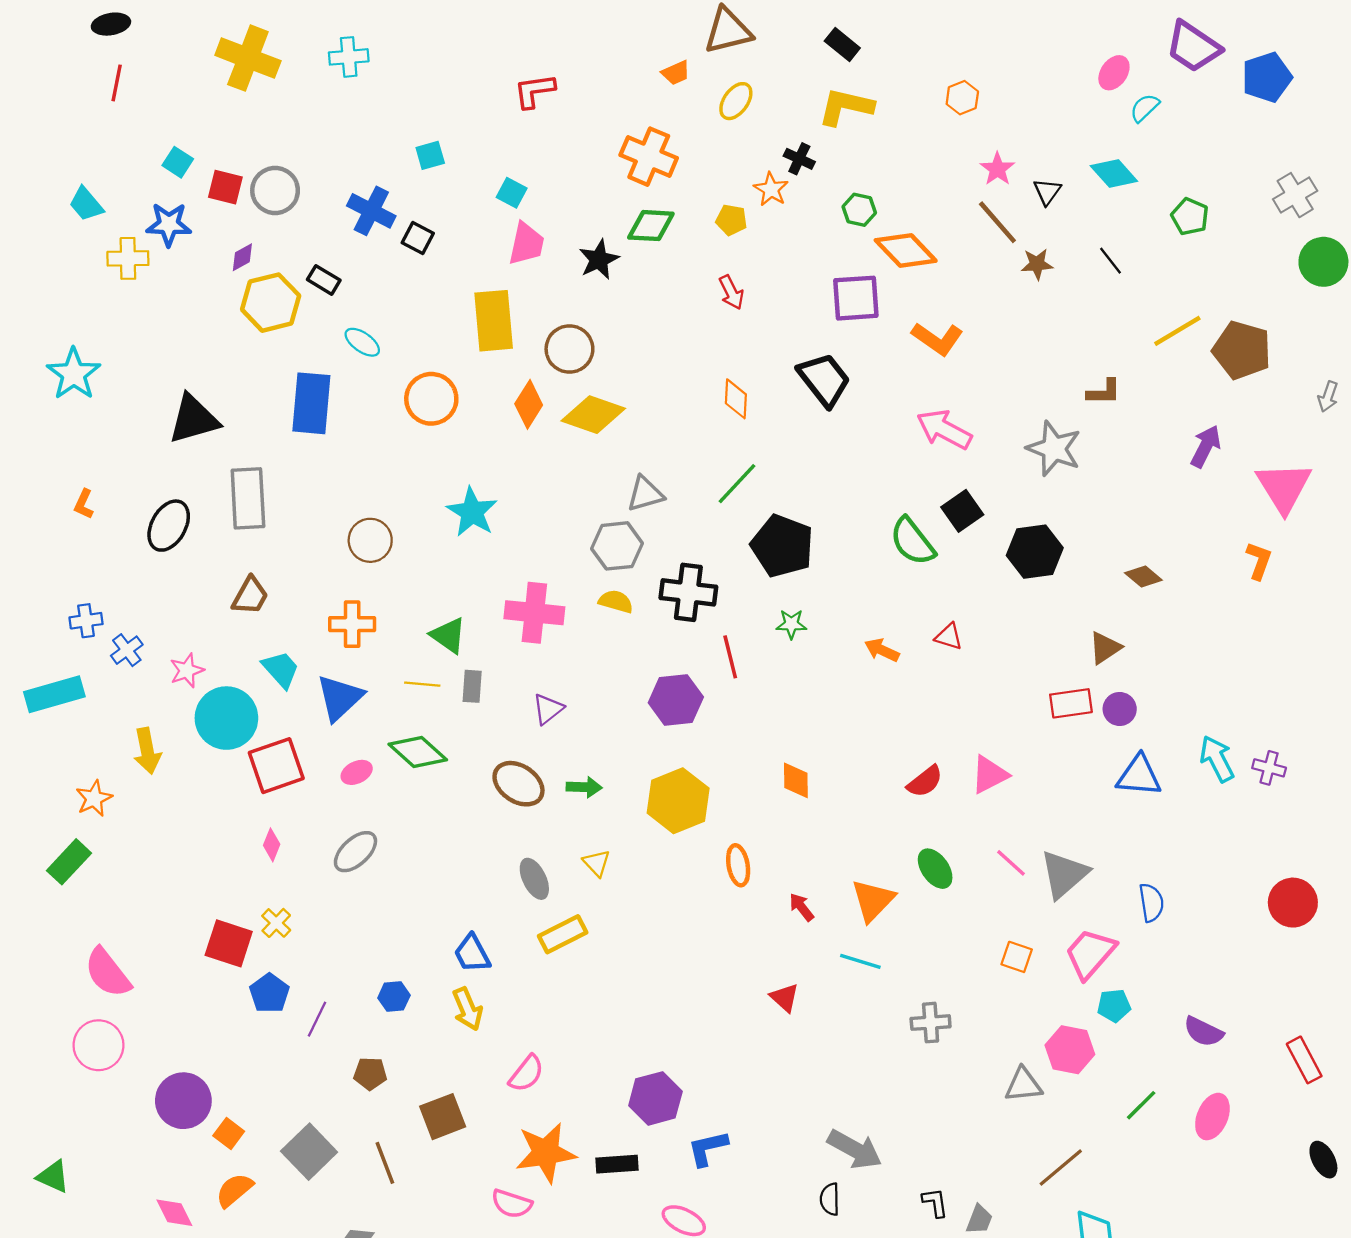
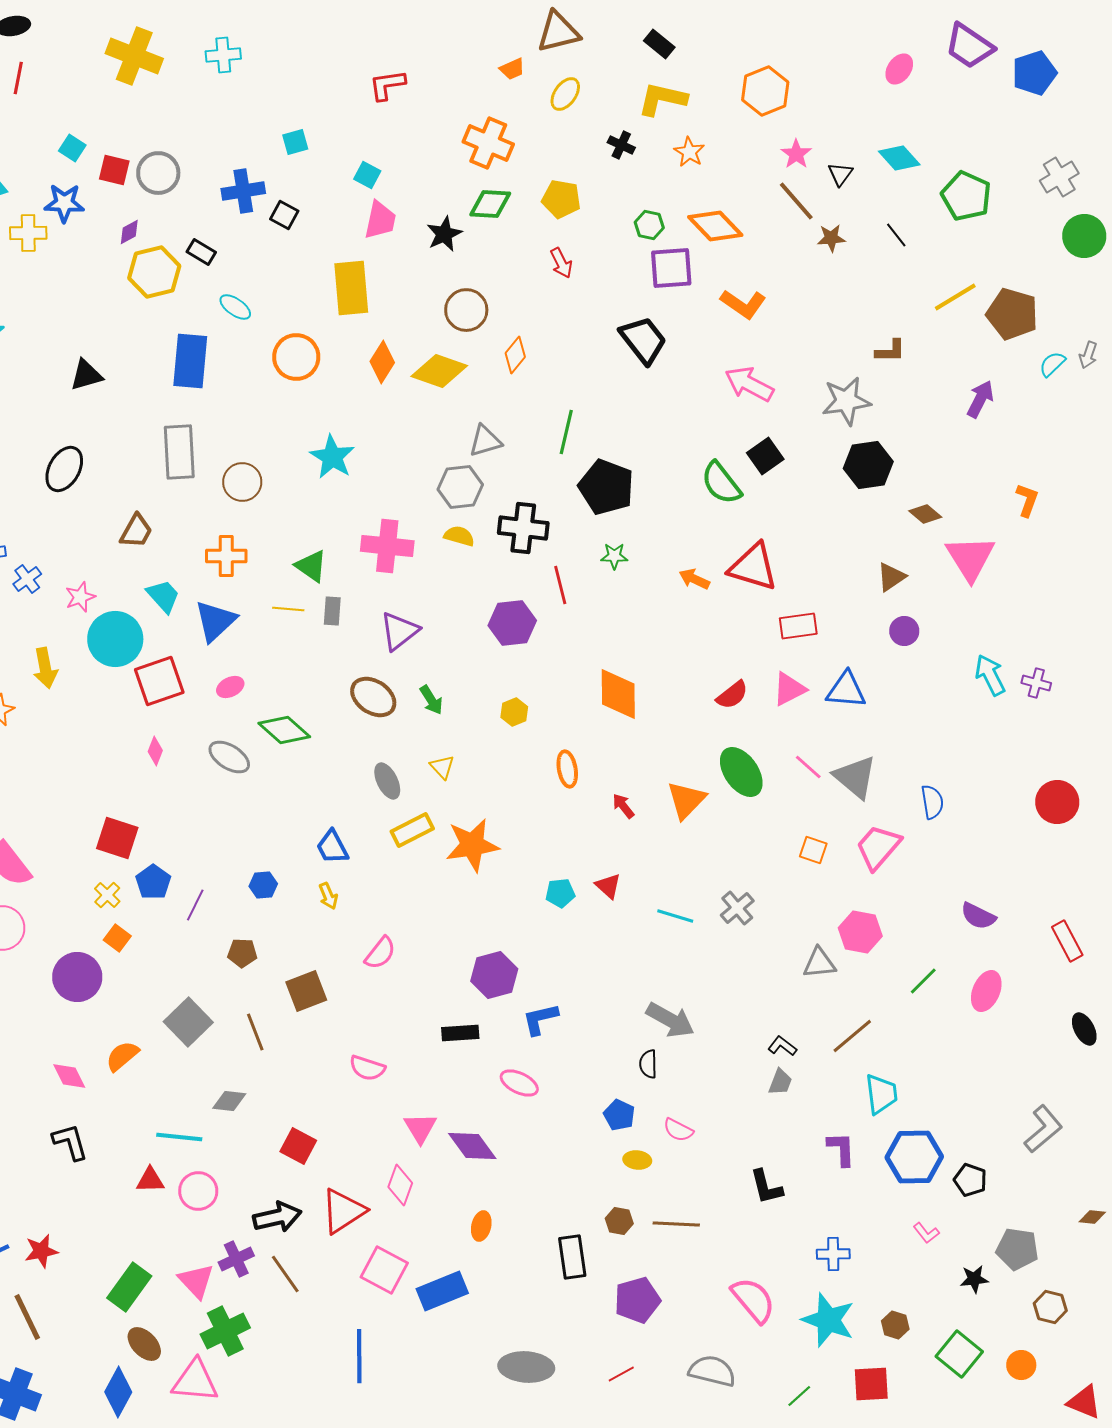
orange hexagon: (962, 98) -> (765, 91), size x1.6
cyan semicircle: (1145, 108) -> (1052, 364), moved
orange star: (771, 189) -> (689, 152), moved
green hexagon: (859, 210) -> (649, 225), moved
blue cross: (371, 211) -> (243, 191), turned -36
green pentagon: (1190, 217) -> (966, 196), size x1.5
yellow pentagon: (731, 220) -> (561, 199), size x1.4
brown circle: (569, 349) -> (466, 310), moved
orange diamond: (736, 399) -> (515, 355), moved, turned 36
black triangle: (194, 419) -> (86, 375), size x0.7
gray star: (1054, 449) -> (846, 401), turned -30
green line: (737, 484) -> (566, 432), turned -30
pink triangle: (1284, 487) -> (970, 558), moved
gray rectangle: (248, 498) -> (179, 452), moved
black hexagon: (1035, 552) -> (868, 465), moved
red triangle: (949, 637) -> (753, 567), size x2.0
red rectangle: (1071, 703) -> (798, 626), moved
purple triangle: (548, 709) -> (399, 631), size x1.4
green diamond: (418, 752) -> (284, 730), moved
blue triangle: (1139, 776) -> (846, 690), moved
orange diamond: (796, 780) -> (618, 694), size x1.6
green arrow: (584, 787) -> (431, 700), turned 56
yellow hexagon: (678, 801) -> (514, 712), size x0.5
gray ellipse: (355, 852) -> (229, 757), turned 75
green ellipse: (935, 869) -> (741, 772), size x1.4
gray triangle: (1064, 874) -> (855, 777), turned -39
yellow cross: (276, 923) -> (107, 895), moved
cyan line: (860, 961) -> (675, 916), moved
cyan pentagon: (1114, 1006) -> (560, 893), moved
yellow arrow: (468, 1009) -> (328, 896), size x0.7
gray cross: (931, 1023) -> (737, 908), turned -36
orange square: (229, 1134) -> (117, 938), moved
orange star: (546, 1153) -> (472, 845), moved
black L-shape: (935, 1203) -> (782, 1046), moved, turned -44

